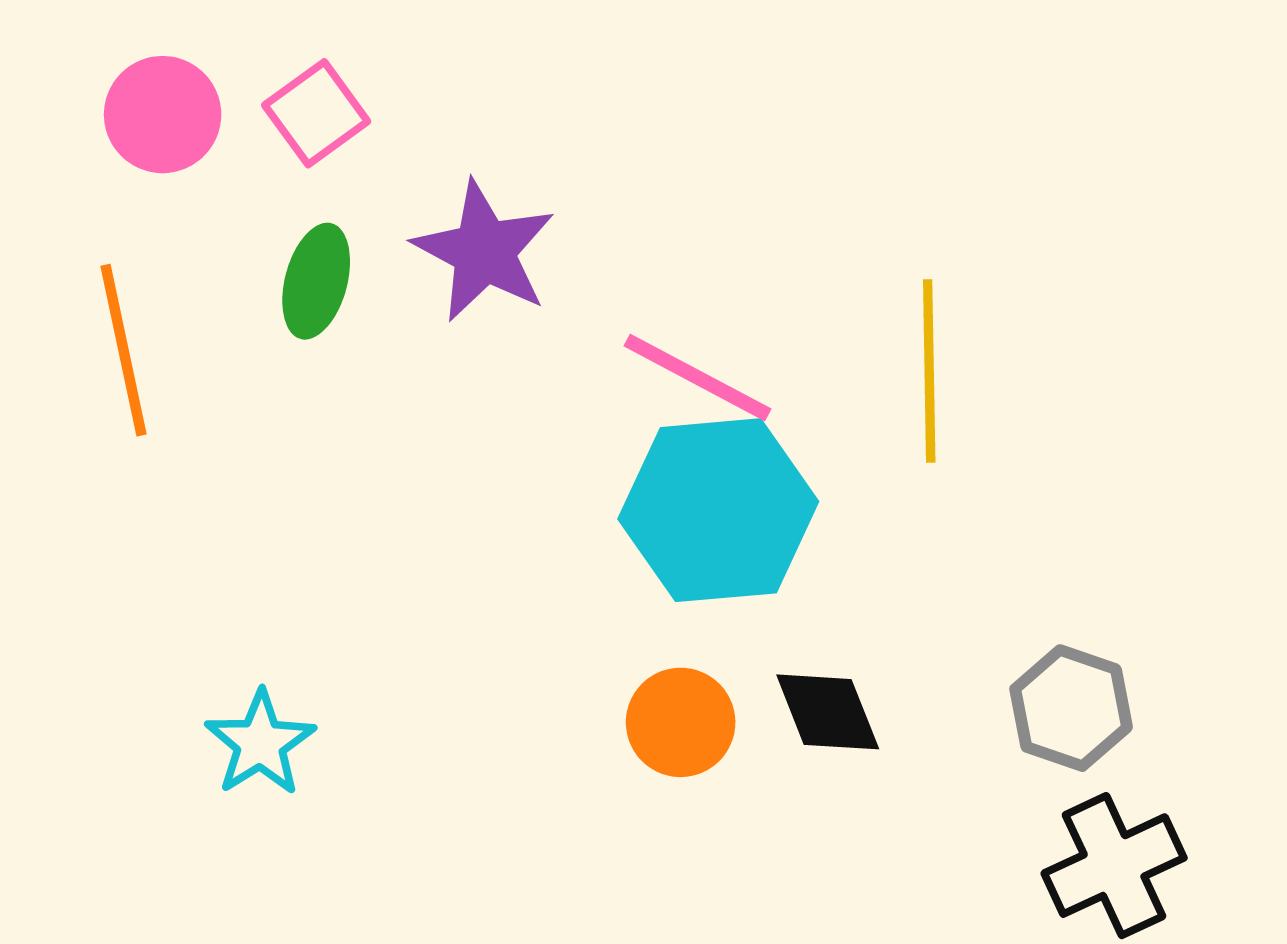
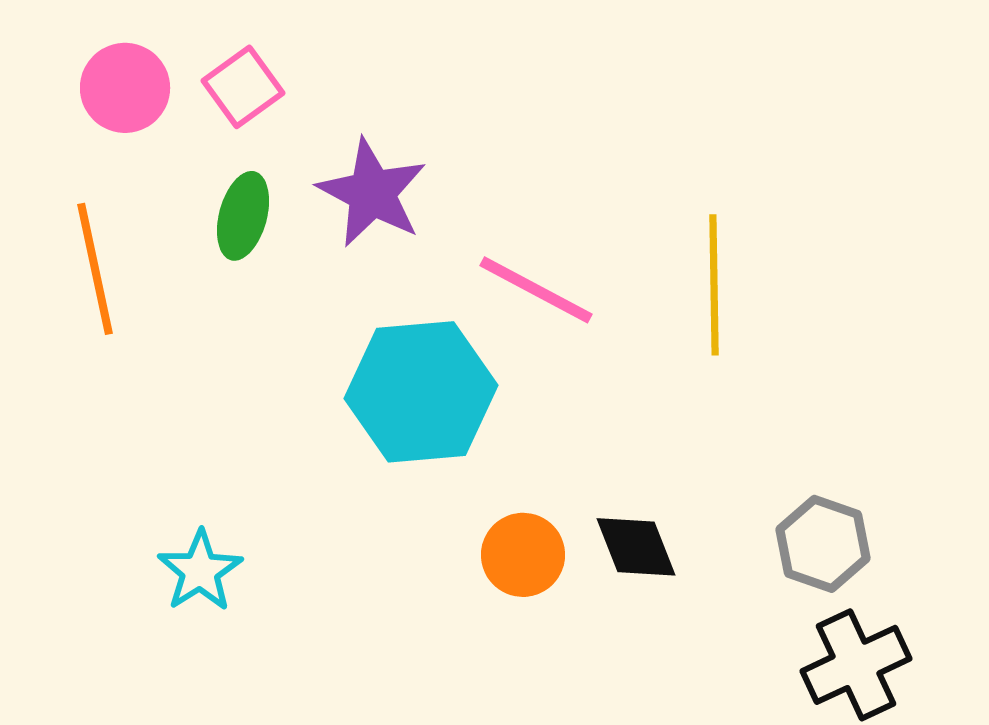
cyan hexagon: (718, 510) -> (421, 392), moved

